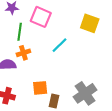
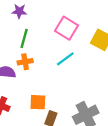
pink square: (41, 17) -> (66, 28), moved

